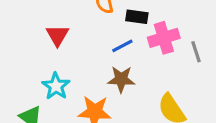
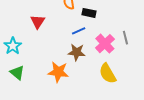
pink cross: (164, 38) -> (105, 44), moved, turned -30
cyan star: (56, 86) -> (13, 46), moved

